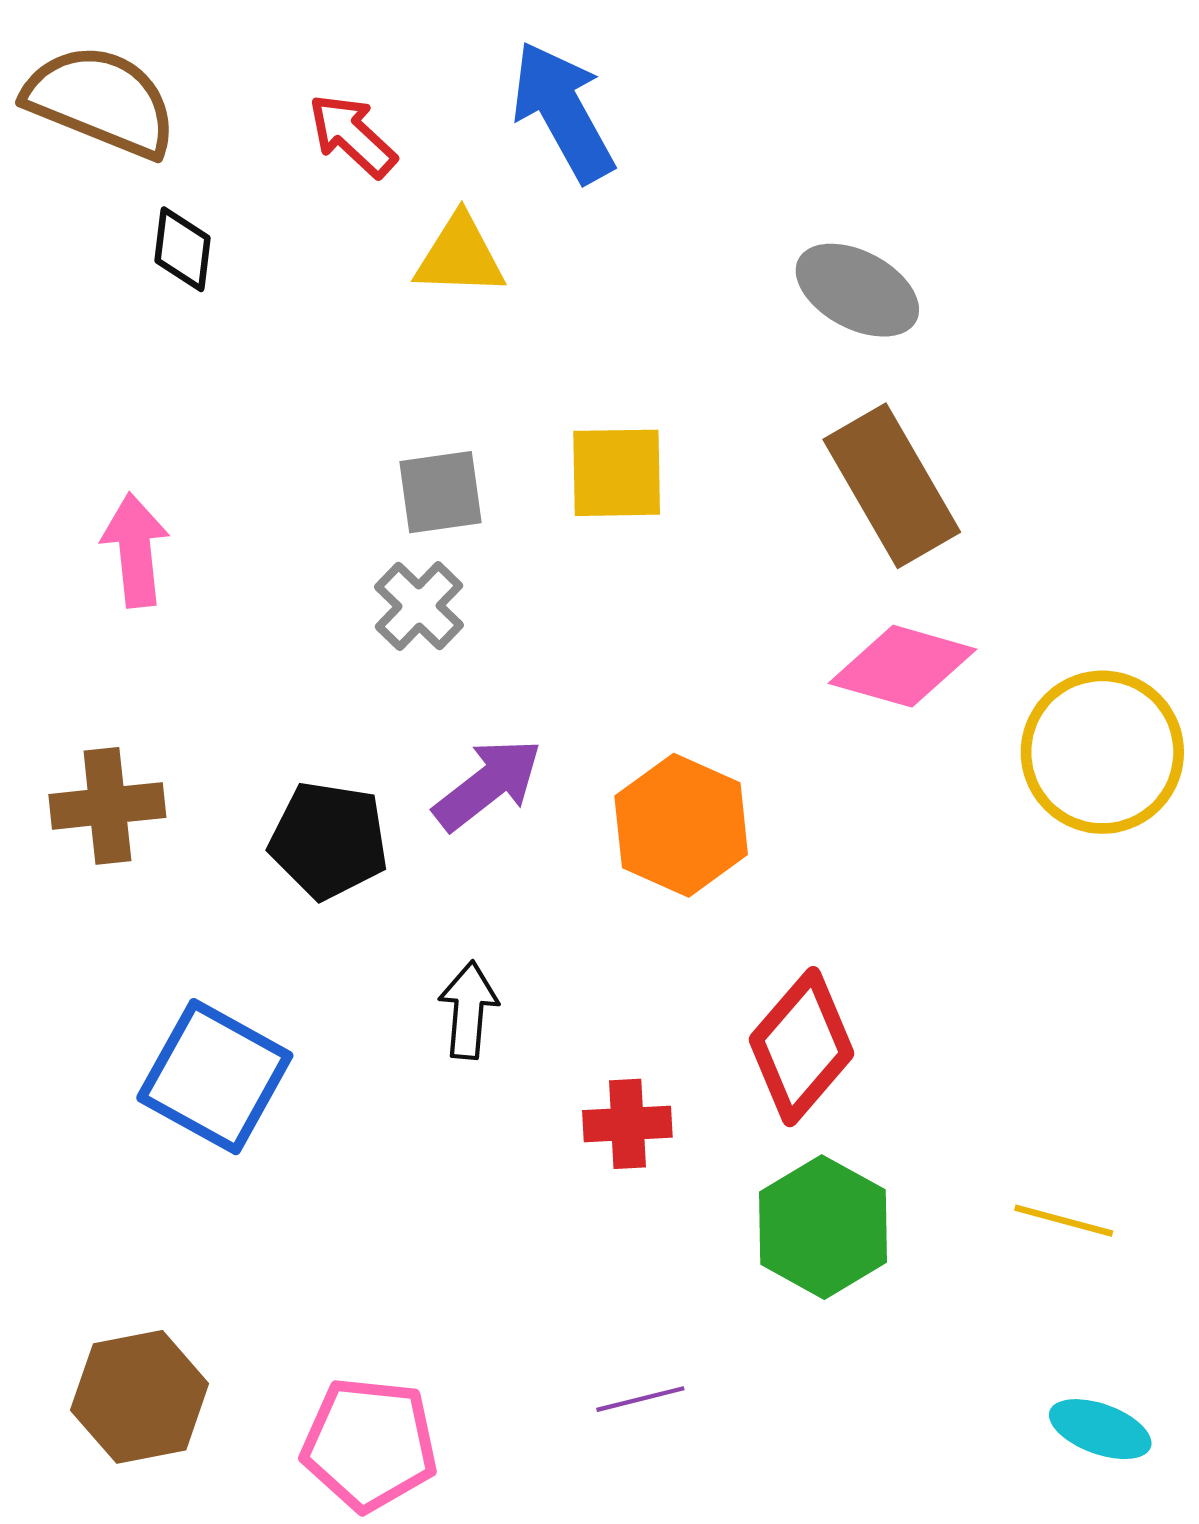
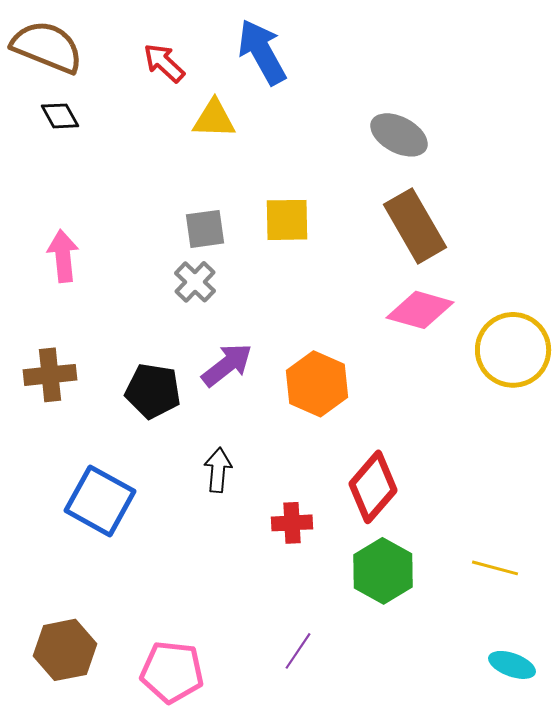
black diamond: (183, 249) -> (60, 116), moved, turned -36
purple line: (640, 1399) -> (298, 651), turned -42

